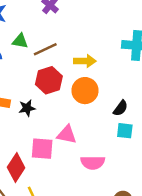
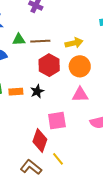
brown line: (45, 49) -> (40, 41), turned 36
pink triangle: (67, 135) -> (80, 95), moved

